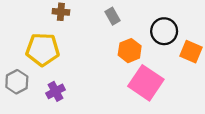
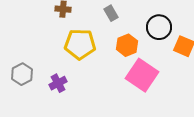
yellow pentagon: (43, 49) -> (80, 44), moved

